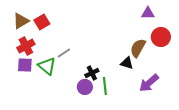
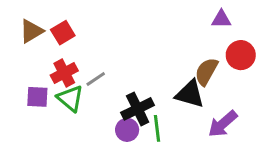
red cross: (26, 46) -> (64, 73), moved
black triangle: (127, 63) -> (190, 94), size x1.5
black cross: (92, 73) -> (138, 109), size x1.5

